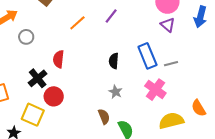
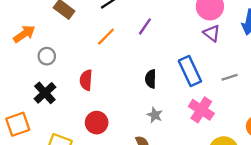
gray line: (171, 64) -> (230, 77), moved
black cross: (38, 78) -> (45, 93), moved
red circle: (54, 96) -> (97, 123), moved

